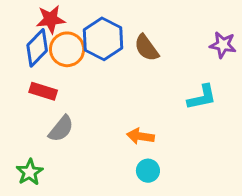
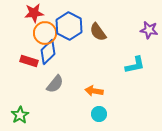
blue diamond: (37, 48) -> (48, 52), moved
gray semicircle: (61, 129) -> (55, 84), moved

